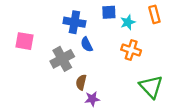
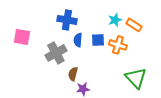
blue square: (109, 12) -> (98, 40), moved
orange rectangle: (154, 14) -> (134, 25), moved, turned -42
blue semicircle: (87, 44) -> (78, 40), turned 32

